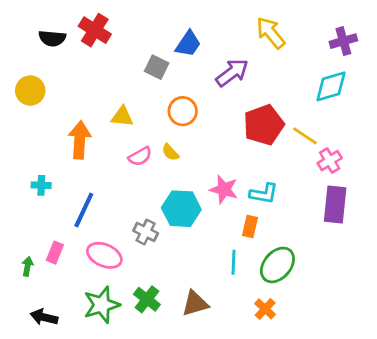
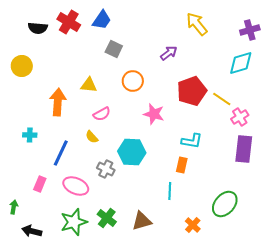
blue trapezoid: (188, 44) -> (102, 20), moved
purple arrow: (232, 73) -> (169, 53), size x0.7
yellow semicircle: (170, 152) -> (92, 137), moved
pink star: (224, 189) -> (154, 114), moved
green ellipse: (277, 265) -> (225, 204), moved
green arrow: (27, 266) -> (14, 207), moved

